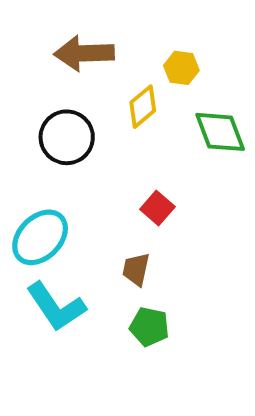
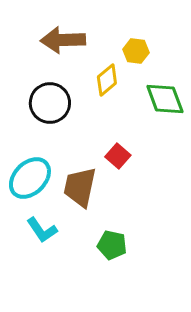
brown trapezoid: (136, 269) -> (80, 187), moved, size x1.6
cyan L-shape: (56, 307) -> (42, 230), size x0.7

